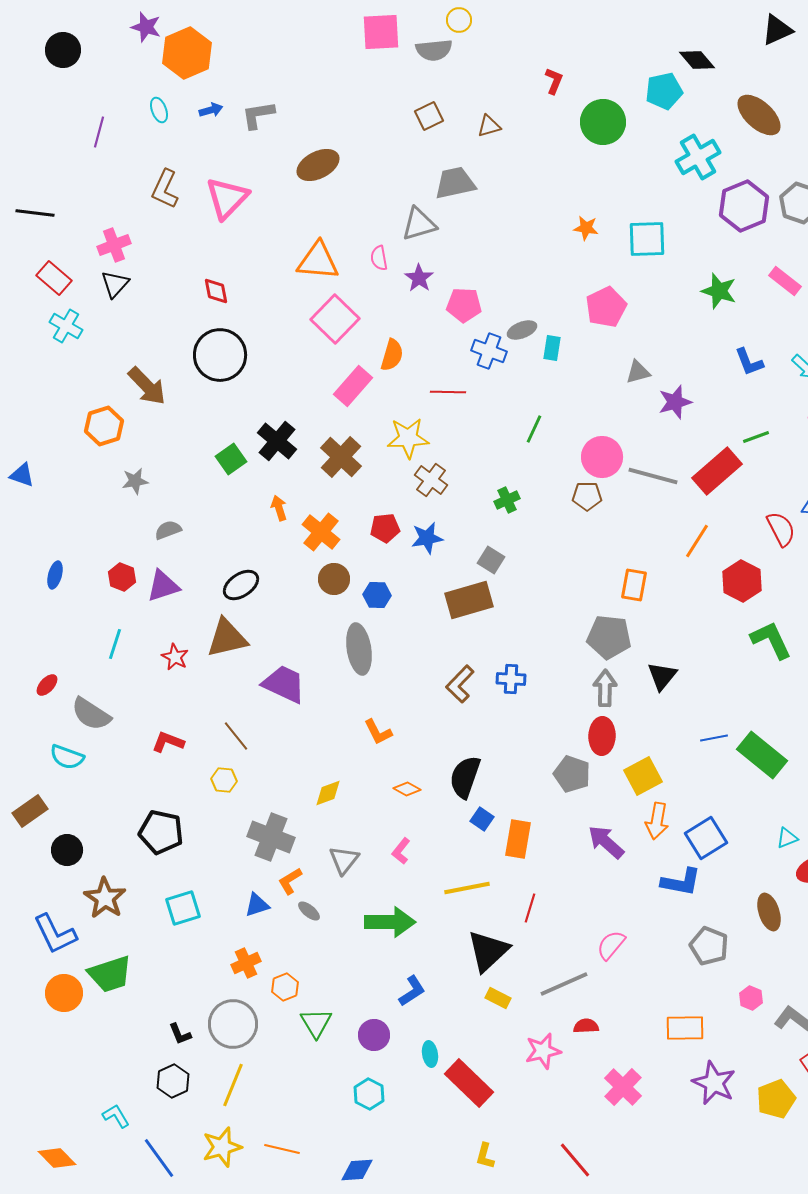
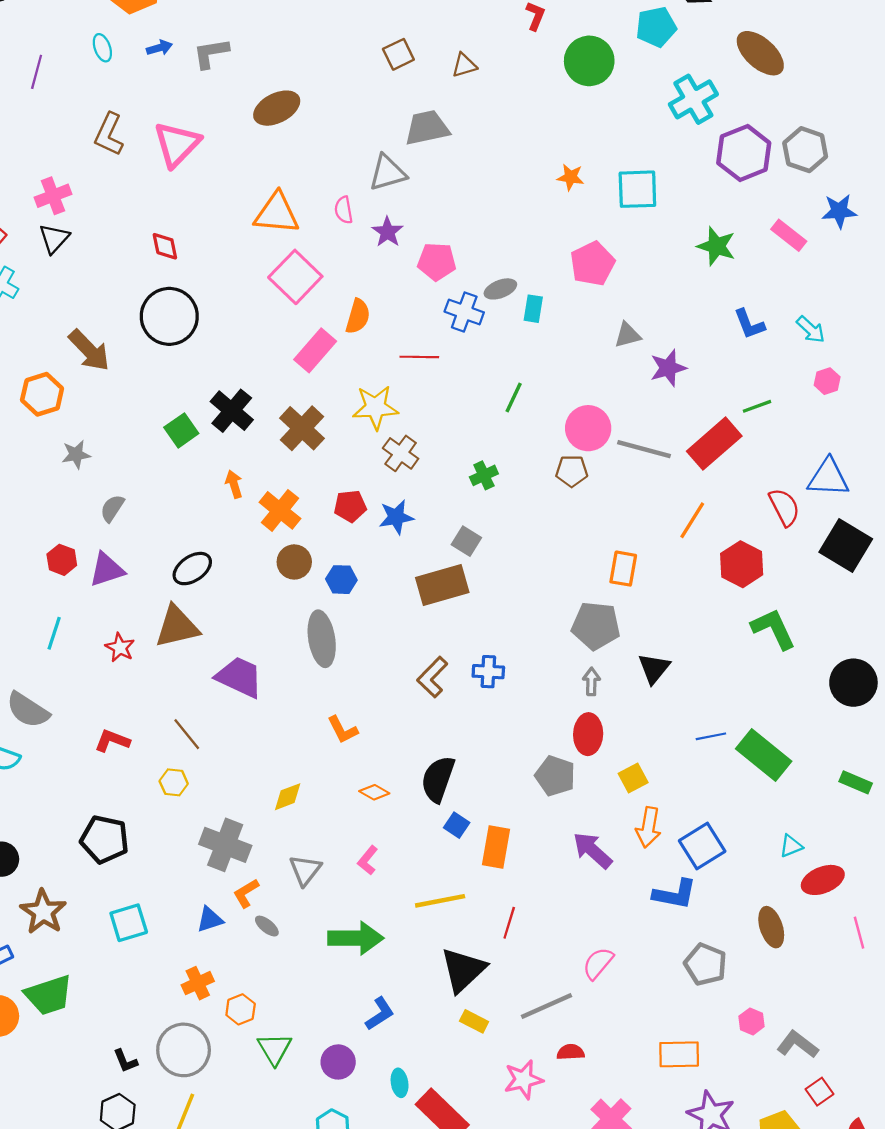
gray semicircle: (168, 530) -> (112, 508), turned -36
gray arrow: (605, 688) -> (591, 682), size x0.7
yellow square: (643, 776) -> (633, 778), size x0.7

